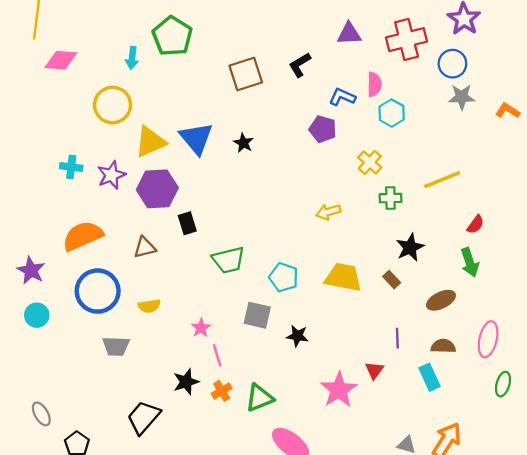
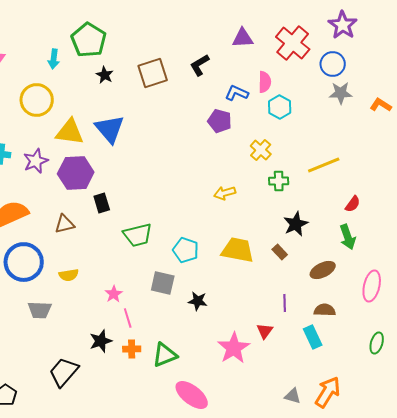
red cross: (407, 40) -> (293, 43), turned -36
yellow triangle: (150, 142) -> (70, 132), turned 32
black star: (243, 143) -> (105, 75), moved
pink ellipse: (488, 339) -> (372, 286), moved
orange cross: (222, 391) -> (132, 349), turned 30

